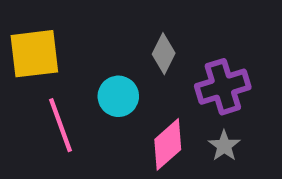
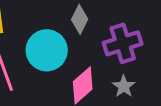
cyan circle: (118, 96) -> (47, 50), size x1.4

